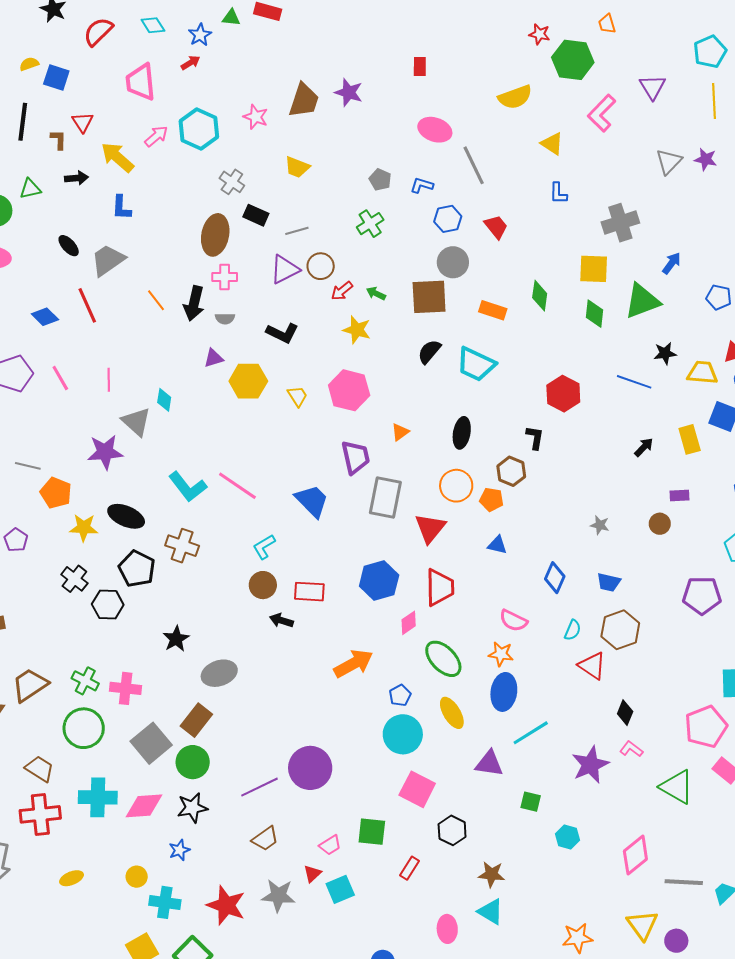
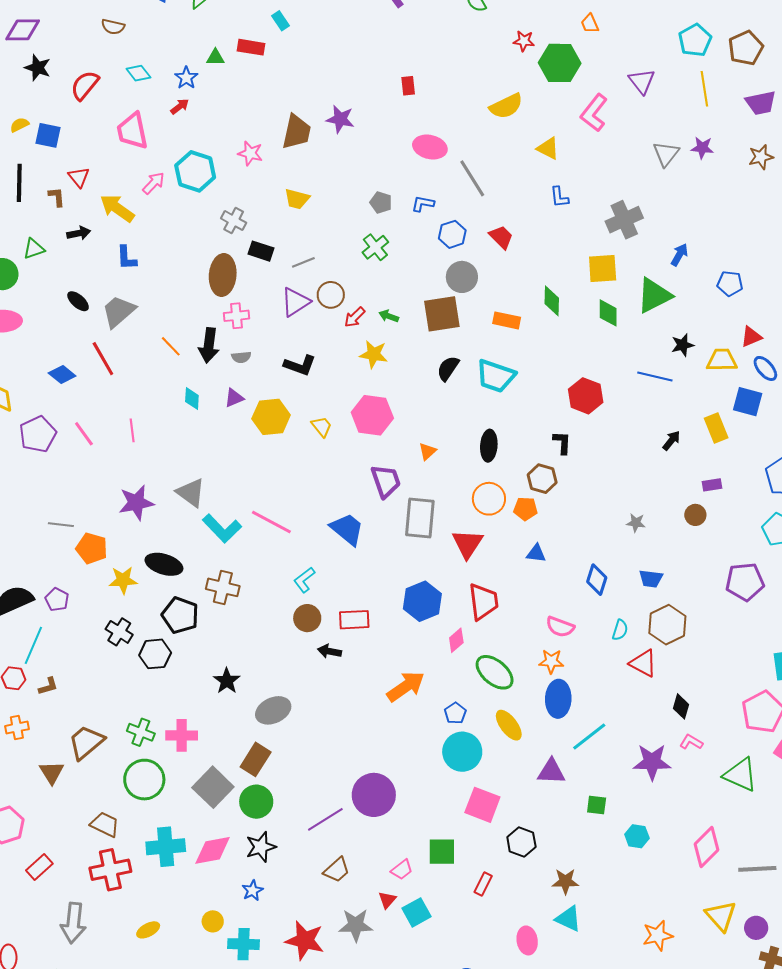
cyan diamond: (164, 400) -> (192, 399), moved
gray triangle: (136, 422) -> (191, 493), moved
purple star: (590, 765) -> (652, 762), turned 30

